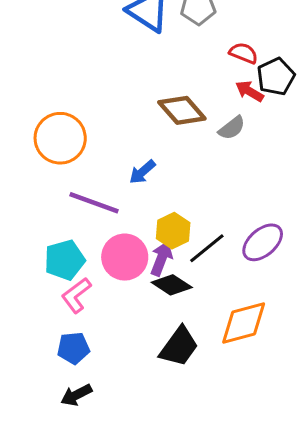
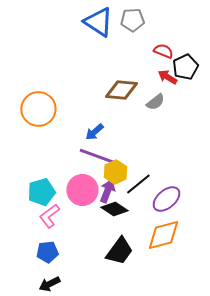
brown diamond: (182, 110) -> (121, 90), turned -44
purple line: (94, 203) -> (96, 156), moved
purple ellipse: (263, 242) -> (166, 199), moved

